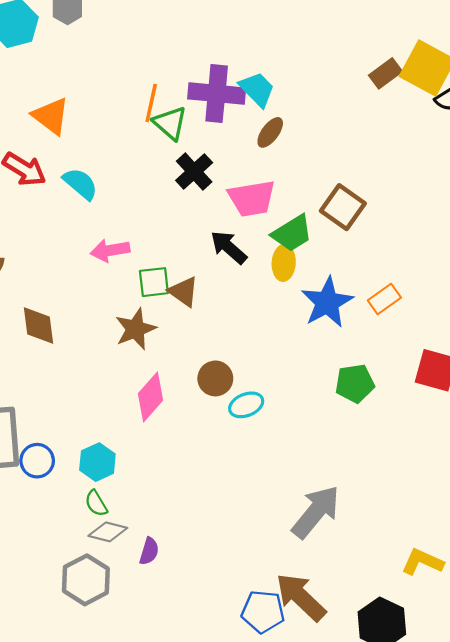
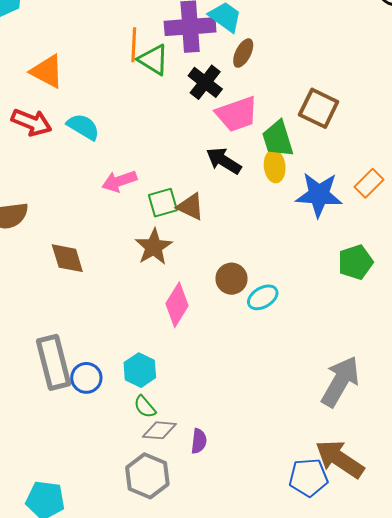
black cross: (194, 171) -> (205, 82), moved
green trapezoid: (292, 233) -> (278, 139), turned 114
blue star: (327, 302) -> (319, 195), turned -30

